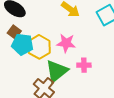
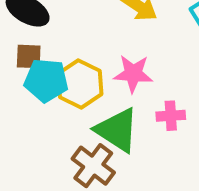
brown square: (14, 32) -> (29, 56), turned -32
green triangle: (57, 71) -> (117, 130), turned -45

